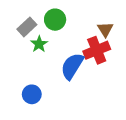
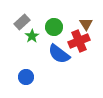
green circle: (55, 20) -> (54, 27), moved
blue semicircle: (72, 66) -> (59, 54), turned -85

